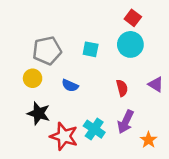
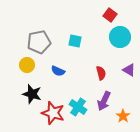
cyan circle: (130, 44) -> (120, 37), moved

